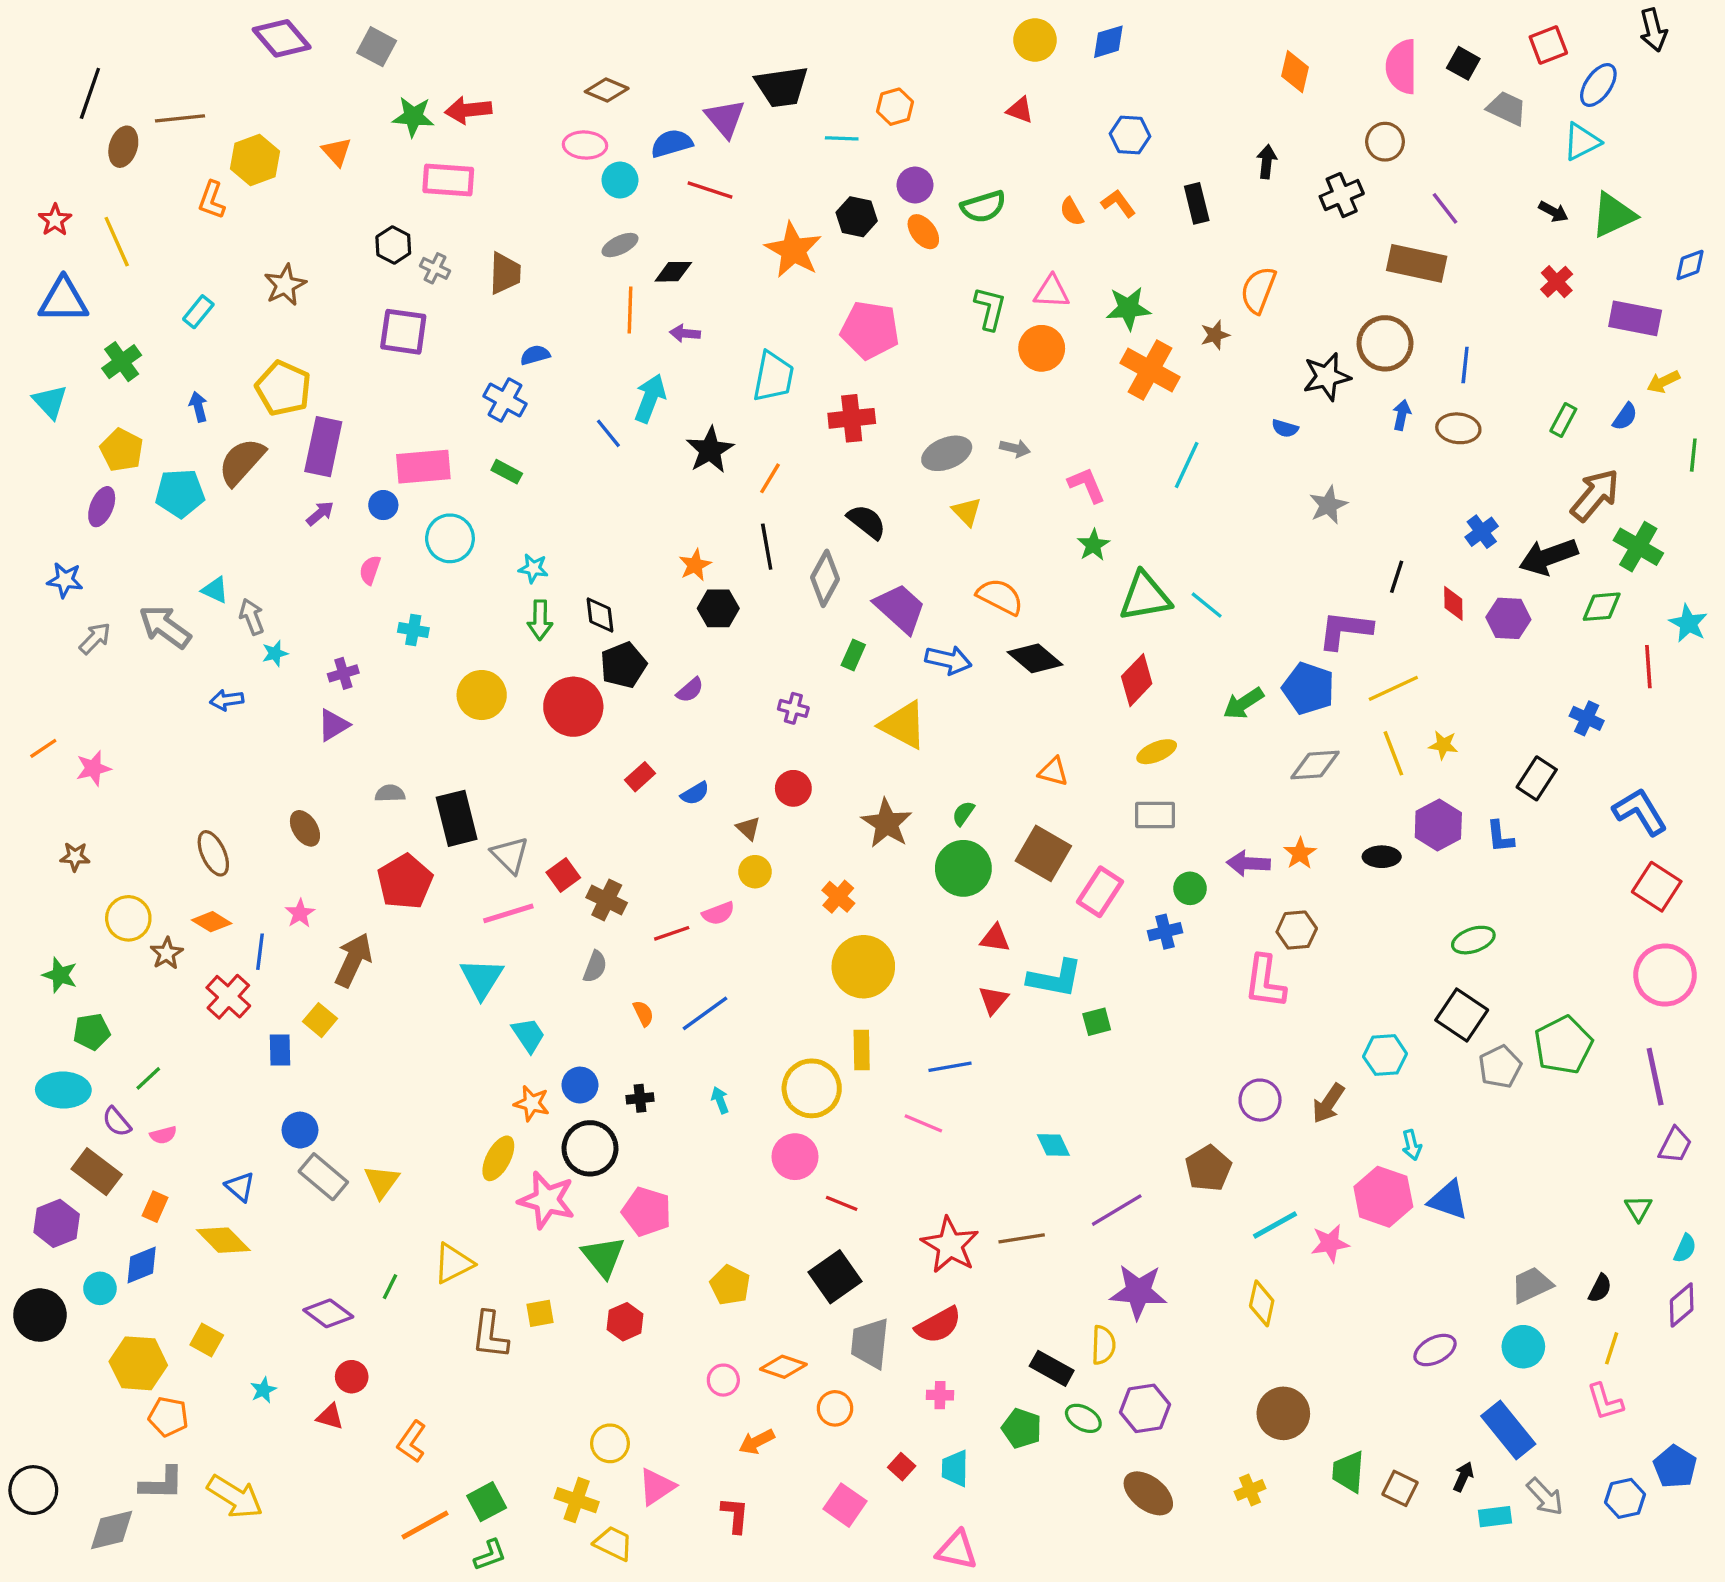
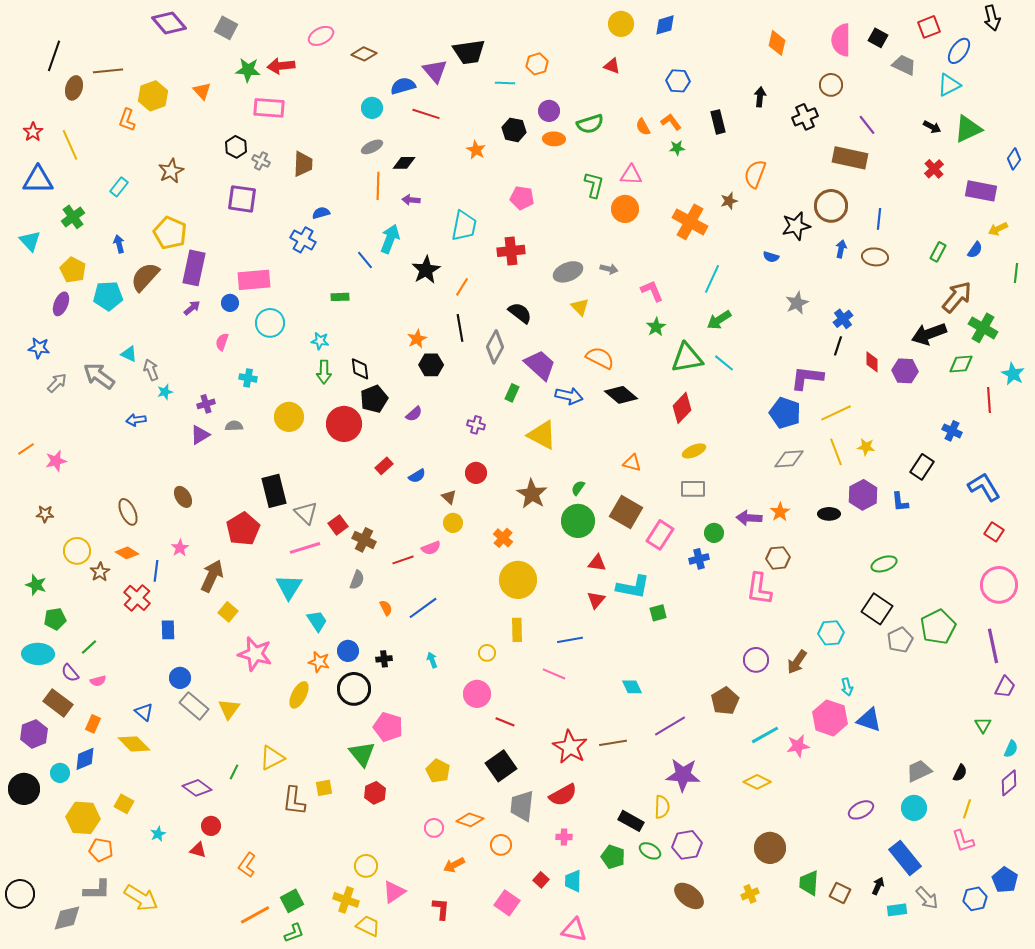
pink ellipse: (585, 145) -> (321, 36), moved, turned -30
orange ellipse: (923, 232) -> (554, 139), turned -50
orange star: (793, 250) -> (476, 150), size x0.6
blue diamond: (1690, 265) -> (1014, 159), turned -35
green star: (1128, 308) -> (677, 148), moved, size x0.6
pink pentagon: (870, 330) -> (522, 198), size x0.7
green rectangle: (507, 472) -> (340, 297), moved, turned -30
blue cross: (1482, 532) -> (843, 319), moved
green arrow: (1243, 703) -> (719, 320), moved
gray semicircle: (390, 793) -> (234, 426), moved
red square: (1657, 887) -> (994, 532), size x0.7
yellow square: (320, 1020) -> (228, 612), moved
yellow circle: (812, 1088) -> (487, 653), size x0.5
pink star: (547, 1200) -> (255, 654), moved
yellow diamond: (1262, 1303) -> (757, 782), turned -76

